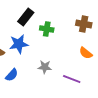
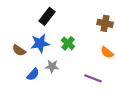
green cross: (47, 29) -> (68, 43), moved, turned 32
gray star: (45, 67) -> (52, 66), moved

